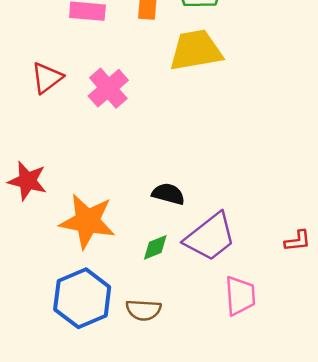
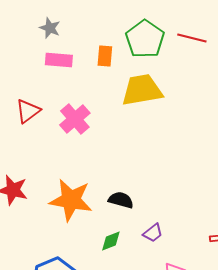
orange star: (87, 221) -> (71, 200), moved
purple trapezoid: (210, 237) -> (153, 233), size x0.5

